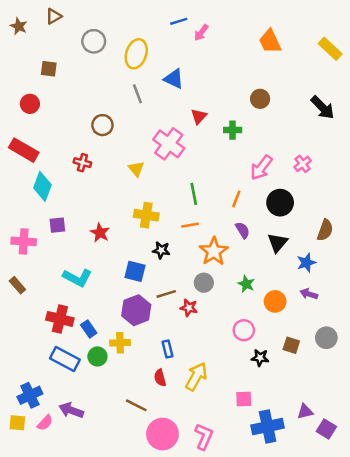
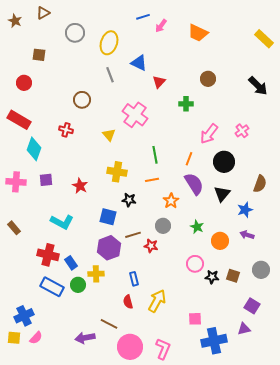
orange trapezoid: (270, 41) -> (198, 33), moved, turned -40
red triangle: (199, 116) -> (159, 82), moved
purple semicircle: (243, 230) -> (194, 184), size x1.6
pink cross: (24, 241) -> (16, 182), moved
orange star: (214, 251) -> (171, 201), size x0.7
black star: (260, 358) -> (212, 277), moved
purple arrow: (71, 410) -> (85, 338), moved, turned -30
purple square: (326, 429) -> (252, 306), moved

